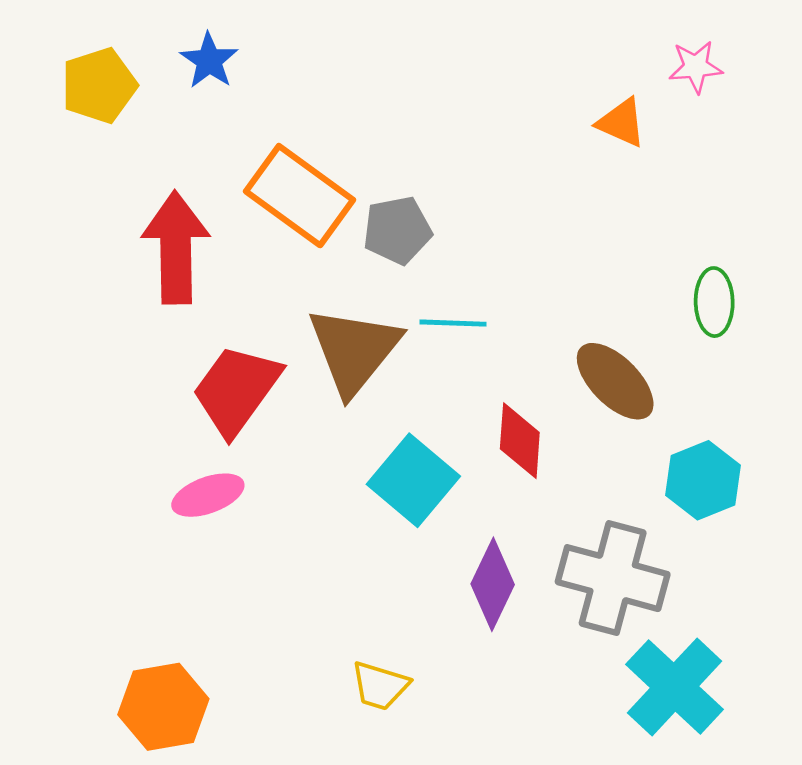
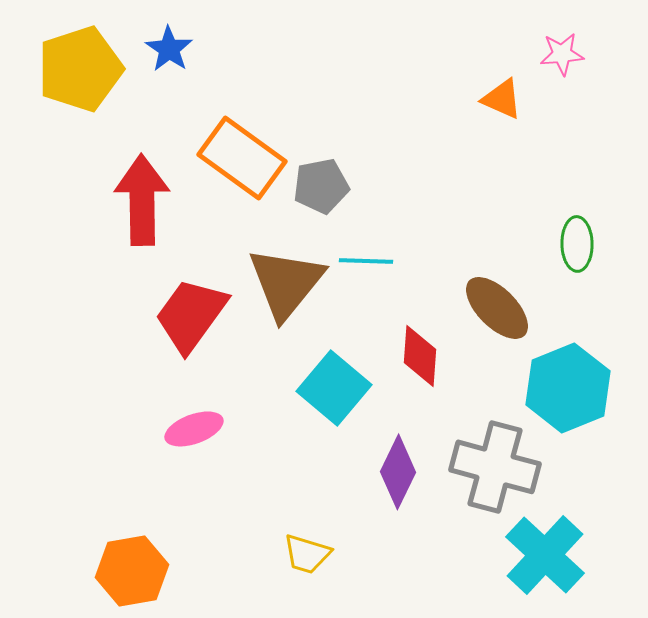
yellow pentagon: (99, 85) -> (80, 69), size x1.4
cyan hexagon: (703, 480) -> (568, 388), size x1.4
pink ellipse: (208, 495) -> (194, 429), moved

